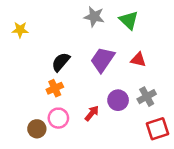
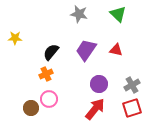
green triangle: (129, 20) -> (118, 14), moved
yellow star: (20, 30) -> (15, 38), moved
gray cross: (147, 97) -> (132, 85), moved
red arrow: (92, 113) -> (95, 109), moved, size x1.6

